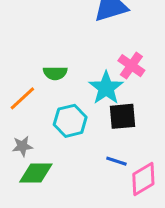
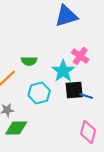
blue line: (116, 161) -> (86, 96), moved
pink diamond: (143, 179) -> (88, 132), turned -45

